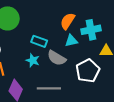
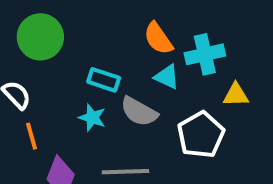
orange semicircle: (68, 21) -> (158, 38), turned -66
cyan triangle: (71, 41) -> (167, 77), turned 40

